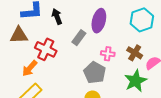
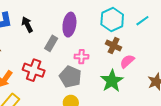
red cross: (46, 49) -> (34, 70), moved
brown cross: (135, 53) -> (114, 46), moved

